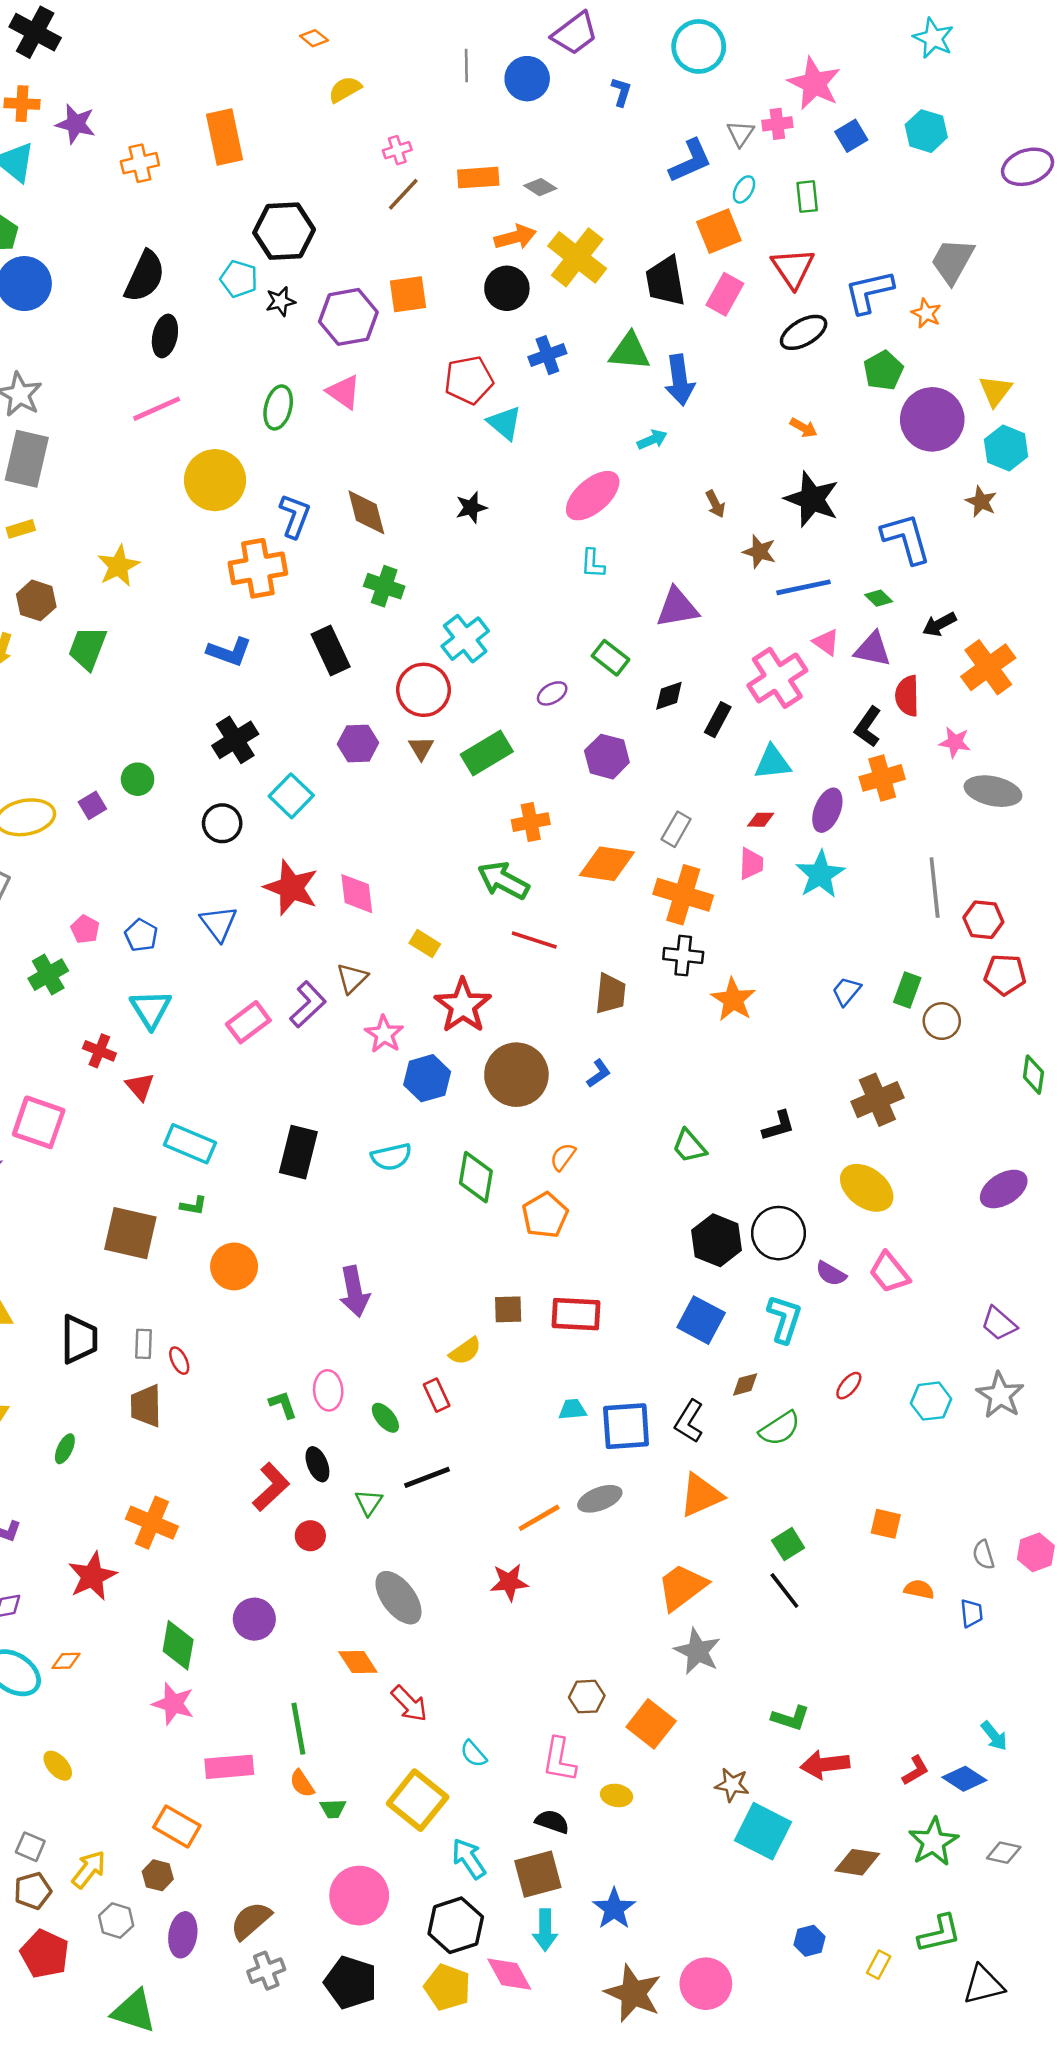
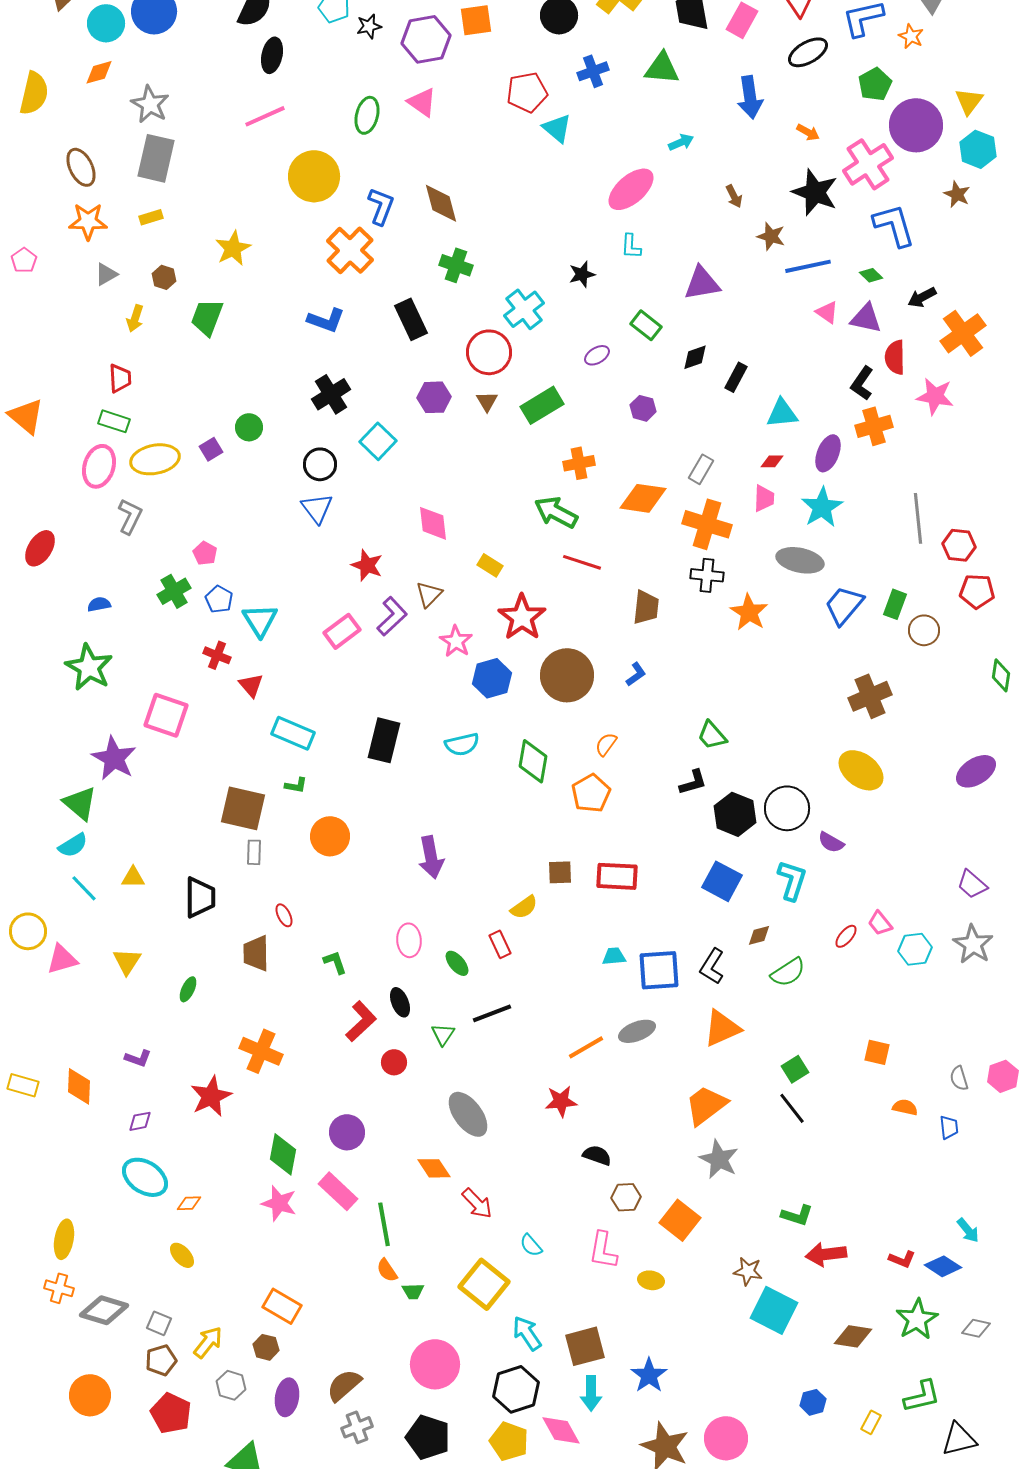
blue arrow: (680, 380) -> (750, 97), moved
black star: (471, 508) -> (582, 274), moved
orange cross: (258, 568) -> (350, 250), turned -36
brown hexagon: (36, 600) -> (164, 277), size x0.7
pink cross: (777, 678) -> (868, 164), moved
pink star: (955, 742) -> (935, 396), size x1.4
purple hexagon: (607, 757) -> (643, 408), size x0.7
gray ellipse: (993, 791) -> (800, 560), moved
red star: (291, 888) -> (367, 565), moved, size x0.7
blue triangle: (219, 923) -> (317, 508), moved
blue pentagon: (141, 935) -> (219, 599), moved
blue trapezoid: (846, 991) -> (844, 605), size x1.6
black L-shape: (779, 1126) -> (693, 782), moved
pink trapezoid: (889, 1272) -> (880, 923), moved, size x0.7
gray rectangle: (144, 1344) -> (254, 852), moved
green L-shape: (283, 1405) -> (335, 962), moved
orange diamond: (66, 1661) -> (189, 1203), moved
pink rectangle: (229, 1767) -> (338, 1191), moved, turned 48
red L-shape: (916, 1770) -> (902, 1259), turned 52
black semicircle: (552, 1822) -> (597, 1155), moved

